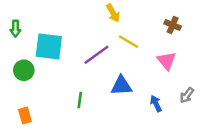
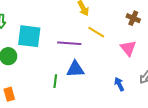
purple line: (96, 55) -> (69, 43), turned 40
blue triangle: (121, 86) -> (75, 69), moved

